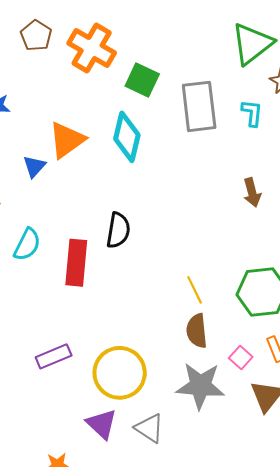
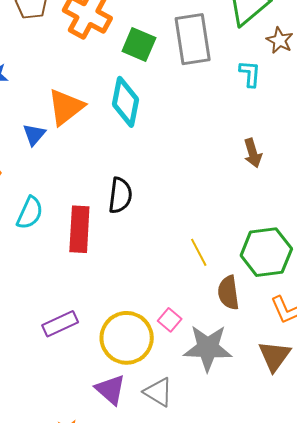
gray rectangle: (199, 106) -> (193, 39), moved
brown semicircle: (197, 331) -> (228, 293), moved
pink square: (241, 358) -> (170, 320), moved

